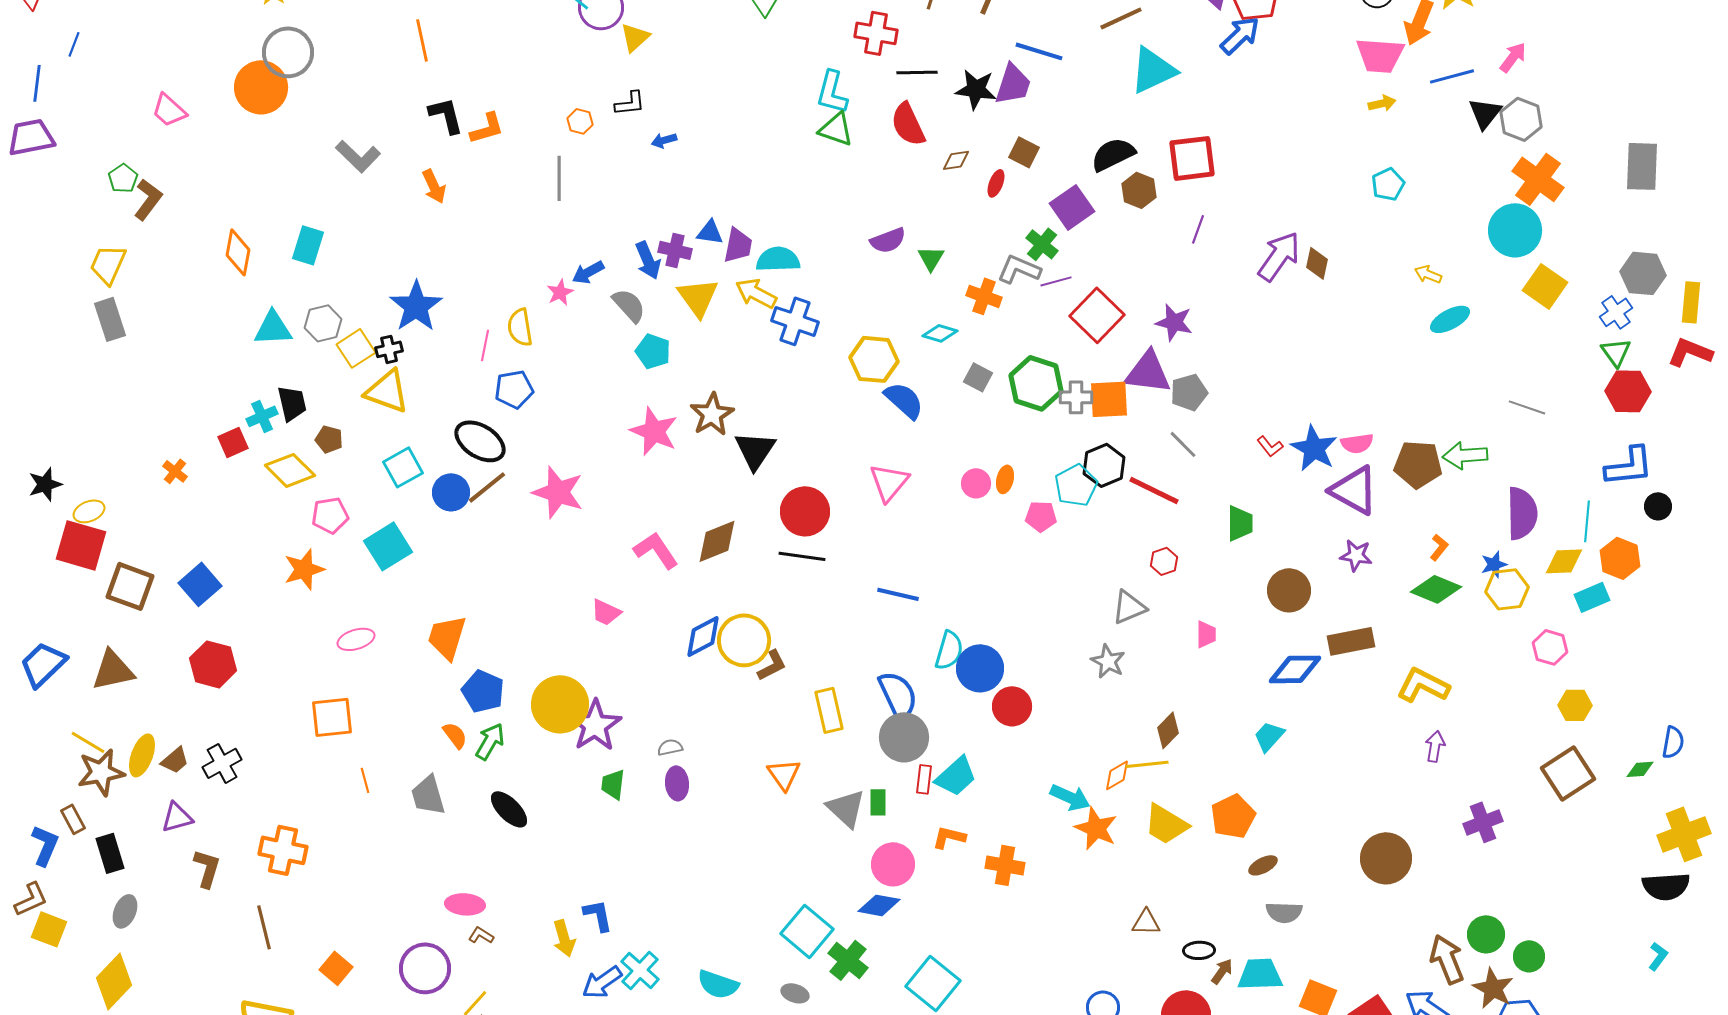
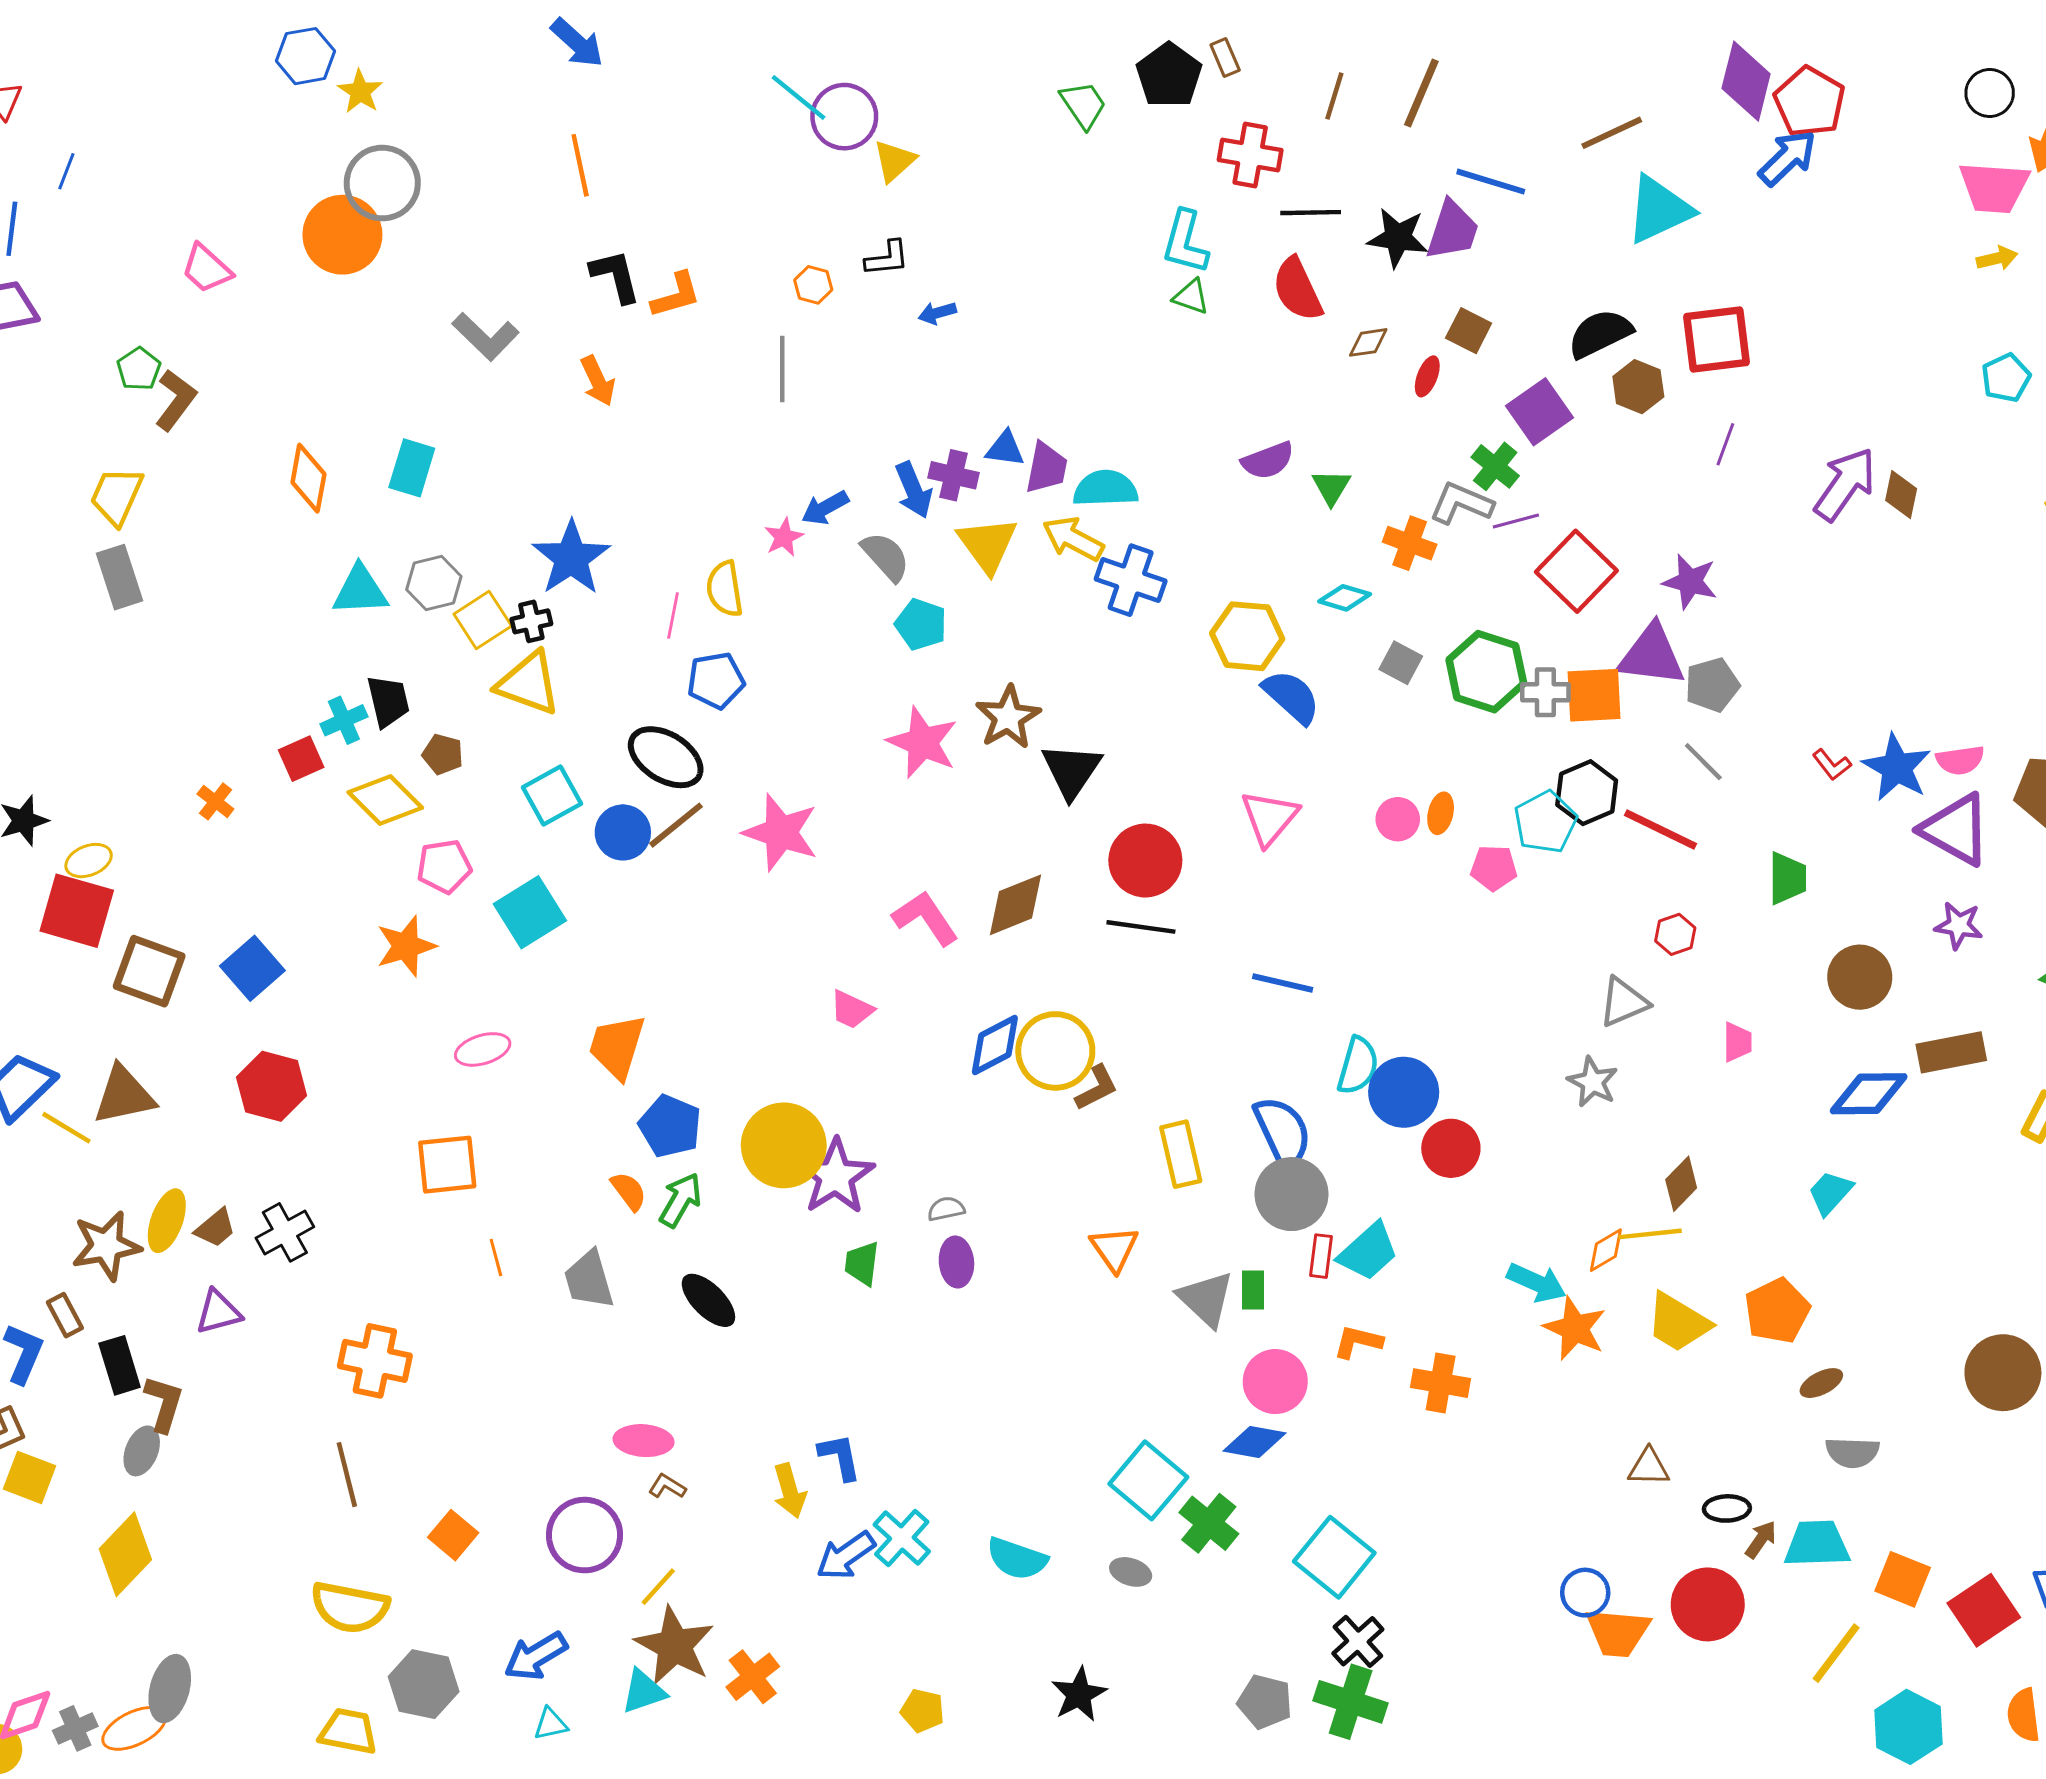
green triangle: (836, 129) -> (1191, 297), size x0.7
yellow line: (88, 742) -> (66, 1128), moved
brown L-shape: (207, 868) -> (164, 1404), moved

